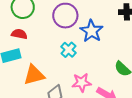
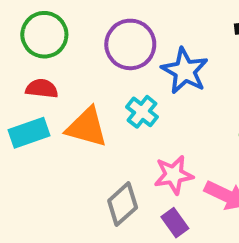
orange triangle: (34, 75) -> (87, 127), moved, turned 35

